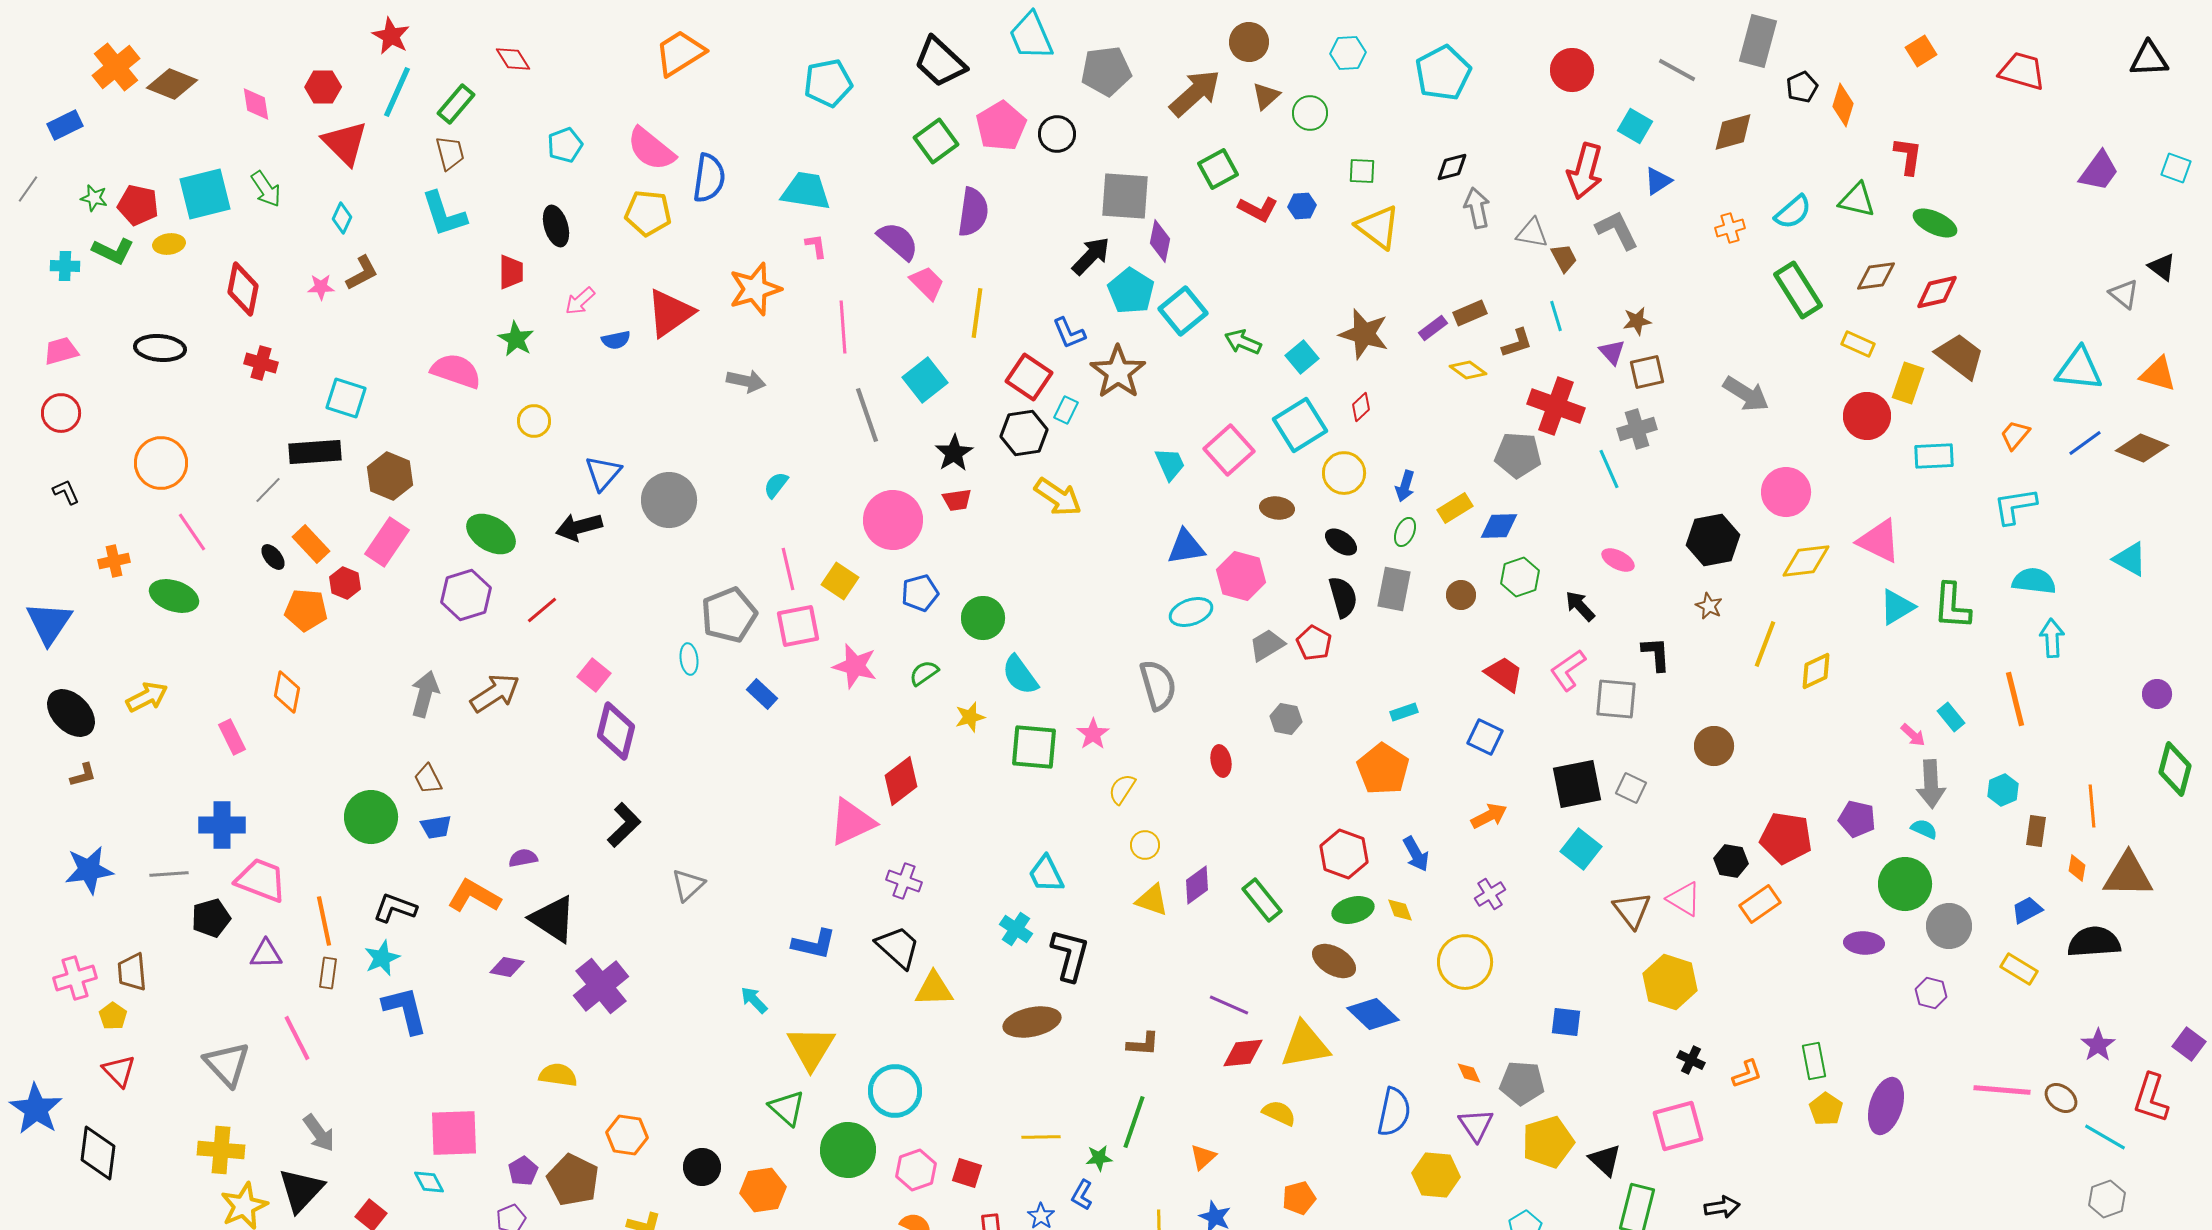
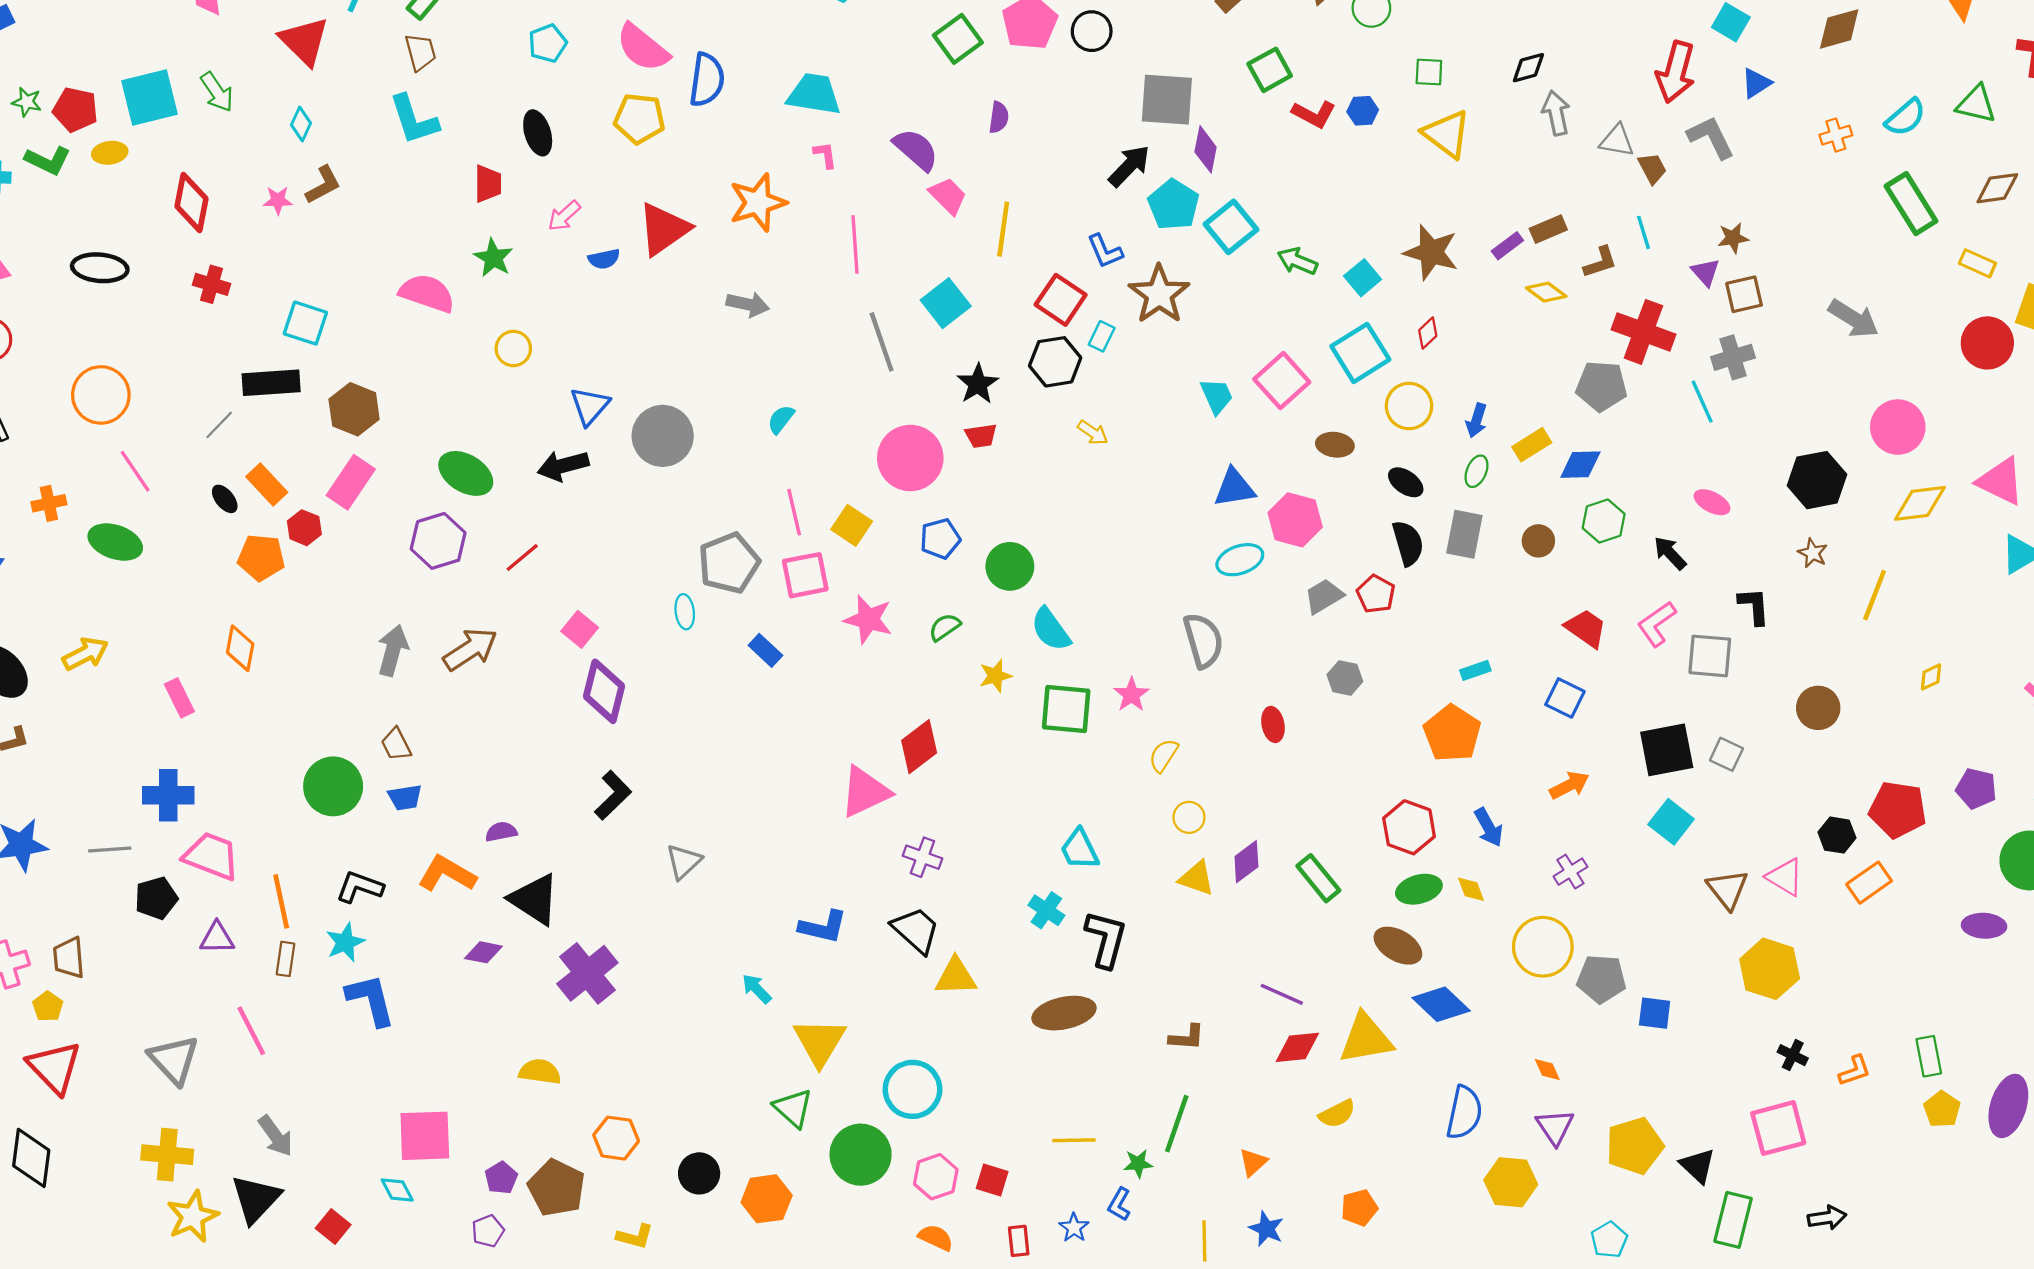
purple semicircle: (973, 212) -> (999, 117), size x0.6
yellow arrow: (1058, 497) -> (1093, 433), size x0.6
yellow diamond: (1816, 671) -> (1931, 677), moved, size x0.7
red triangle: (119, 1071) -> (54, 1067), size x1.5
gray pentagon: (1522, 1083) -> (1601, 979), moved
yellow semicircle: (1279, 1113) -> (1337, 1114), turned 128

